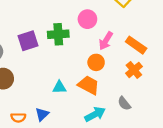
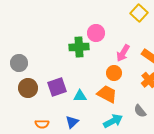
pink circle: (87, 19) -> (96, 33), moved
purple square: (28, 41) -> (57, 87), moved
blue triangle: (42, 114) -> (72, 122), moved

